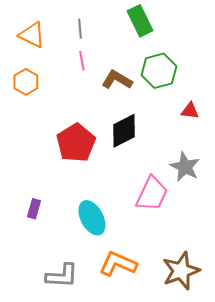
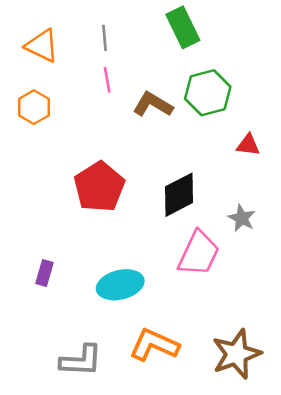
black diamond: (124, 131) -> (179, 195), moved
gray star: (185, 167) -> (242, 218), size x0.7
cyan ellipse: (92, 218) -> (120, 285), turned -76

